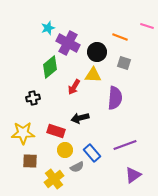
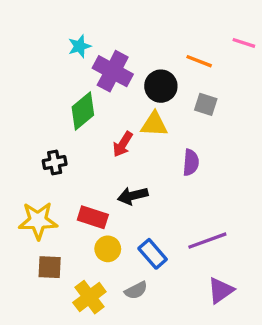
purple semicircle: (115, 98) -> (191, 162), size x0.7
gray semicircle: (77, 167) -> (136, 290), moved

